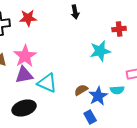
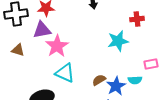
pink star: (25, 56) -> (57, 46), moved
purple triangle: (24, 75) -> (42, 30), moved

